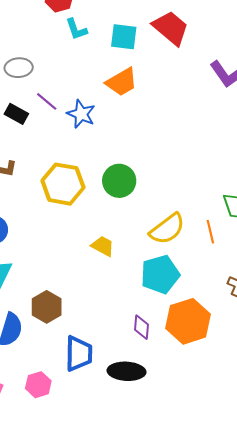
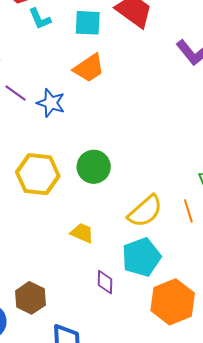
purple diamond: (142, 327) -> (105, 282), moved

